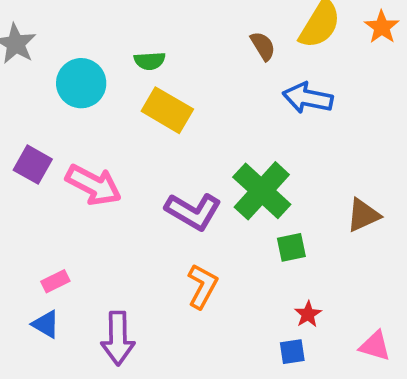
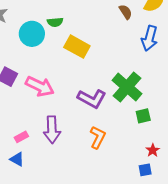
green semicircle: (150, 61) -> (55, 22), moved
blue arrow: (308, 98) -> (150, 38), turned -85
purple arrow: (118, 338) -> (52, 130), moved

